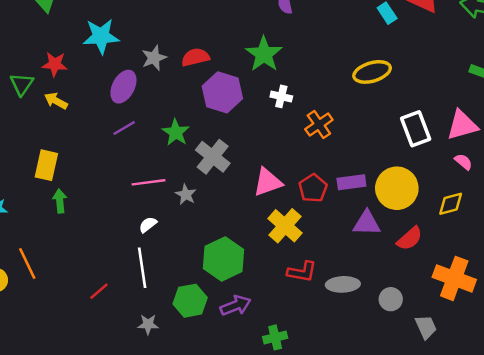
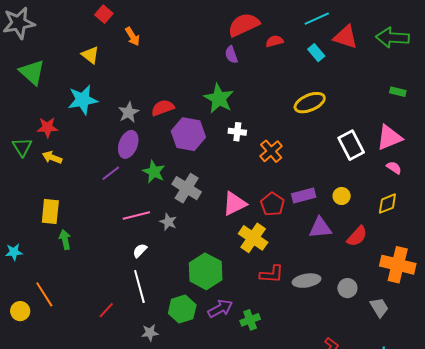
purple ellipse: (123, 87) -> (128, 144), moved
yellow circle: (397, 188) -> (342, 196), size x0.5
green cross: (275, 337) -> (250, 320), moved

